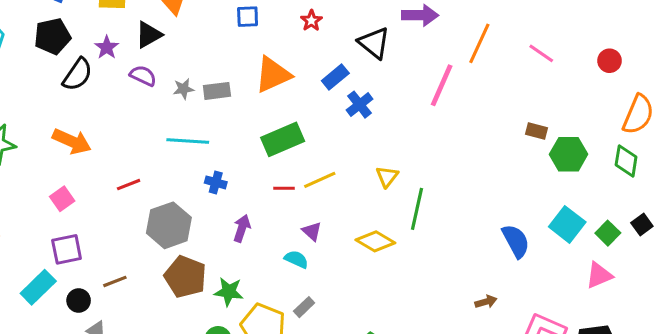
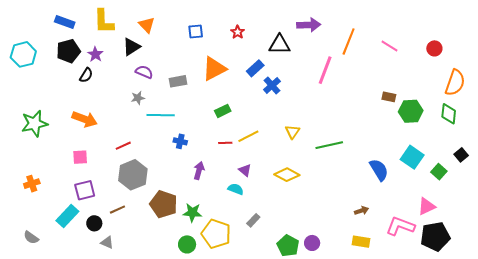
black triangle: (374, 43) -> (279, 45), turned -35
purple star: (107, 47) -> (95, 54), moved
black semicircle: (78, 75) -> (86, 75), size x0.7
purple semicircle: (143, 76) -> (144, 72), moved
gray star: (183, 89) -> (138, 98), moved
green rectangle: (283, 139) -> (223, 111), size x0.6
pink square: (62, 199) -> (80, 157), turned 35
green line: (417, 209) -> (329, 145), moved, turned 68
gray hexagon: (169, 225) -> (133, 175), moved
green square: (608, 233) -> (439, 172), moved
pink triangle: (599, 275) -> (427, 206), moved
gray rectangle: (304, 307) -> (253, 220), moved

